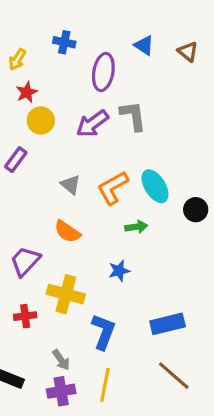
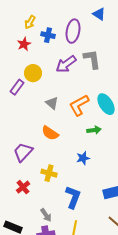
blue cross: (64, 42) -> (48, 35), moved
yellow arrow: (17, 59) -> (30, 22), moved
yellow circle: (41, 120) -> (33, 73), moved
yellow cross: (66, 294) -> (49, 173), size x0.7
red cross: (25, 316) -> (23, 187), turned -32

